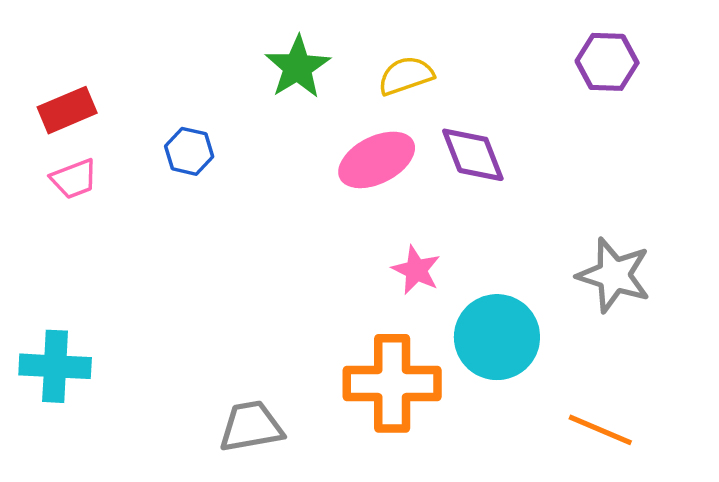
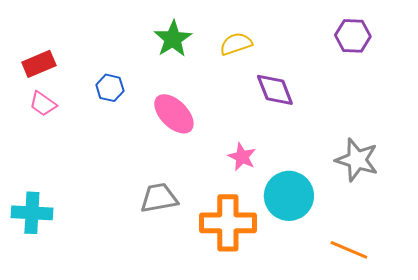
pink ellipse: (377, 160) -> (174, 114), moved, turned 72
pink trapezoid: (74, 179) -> (43, 104), turned 56
gray trapezoid: (251, 426) -> (159, 198), moved

